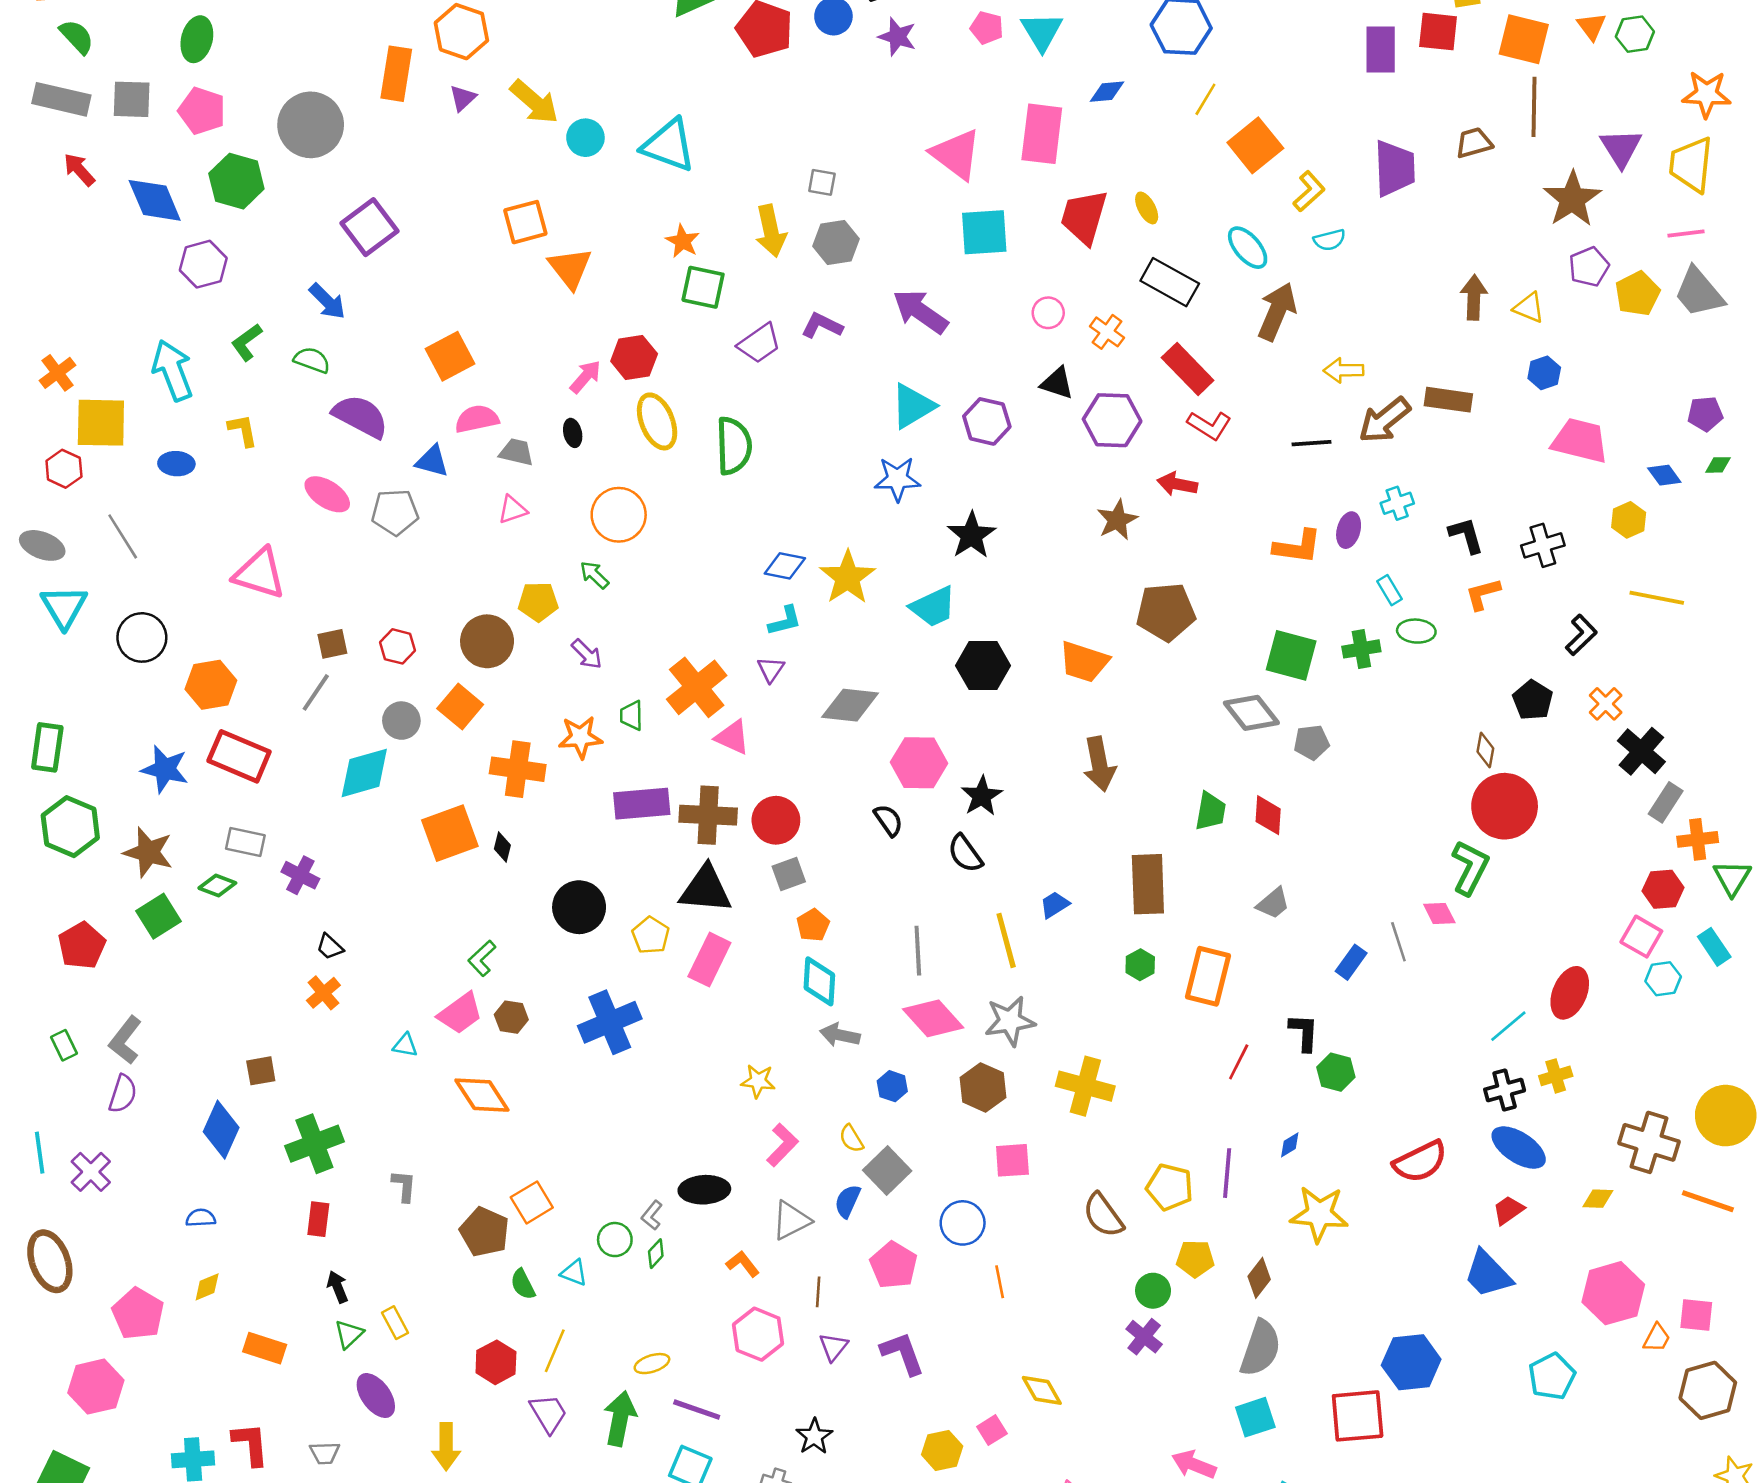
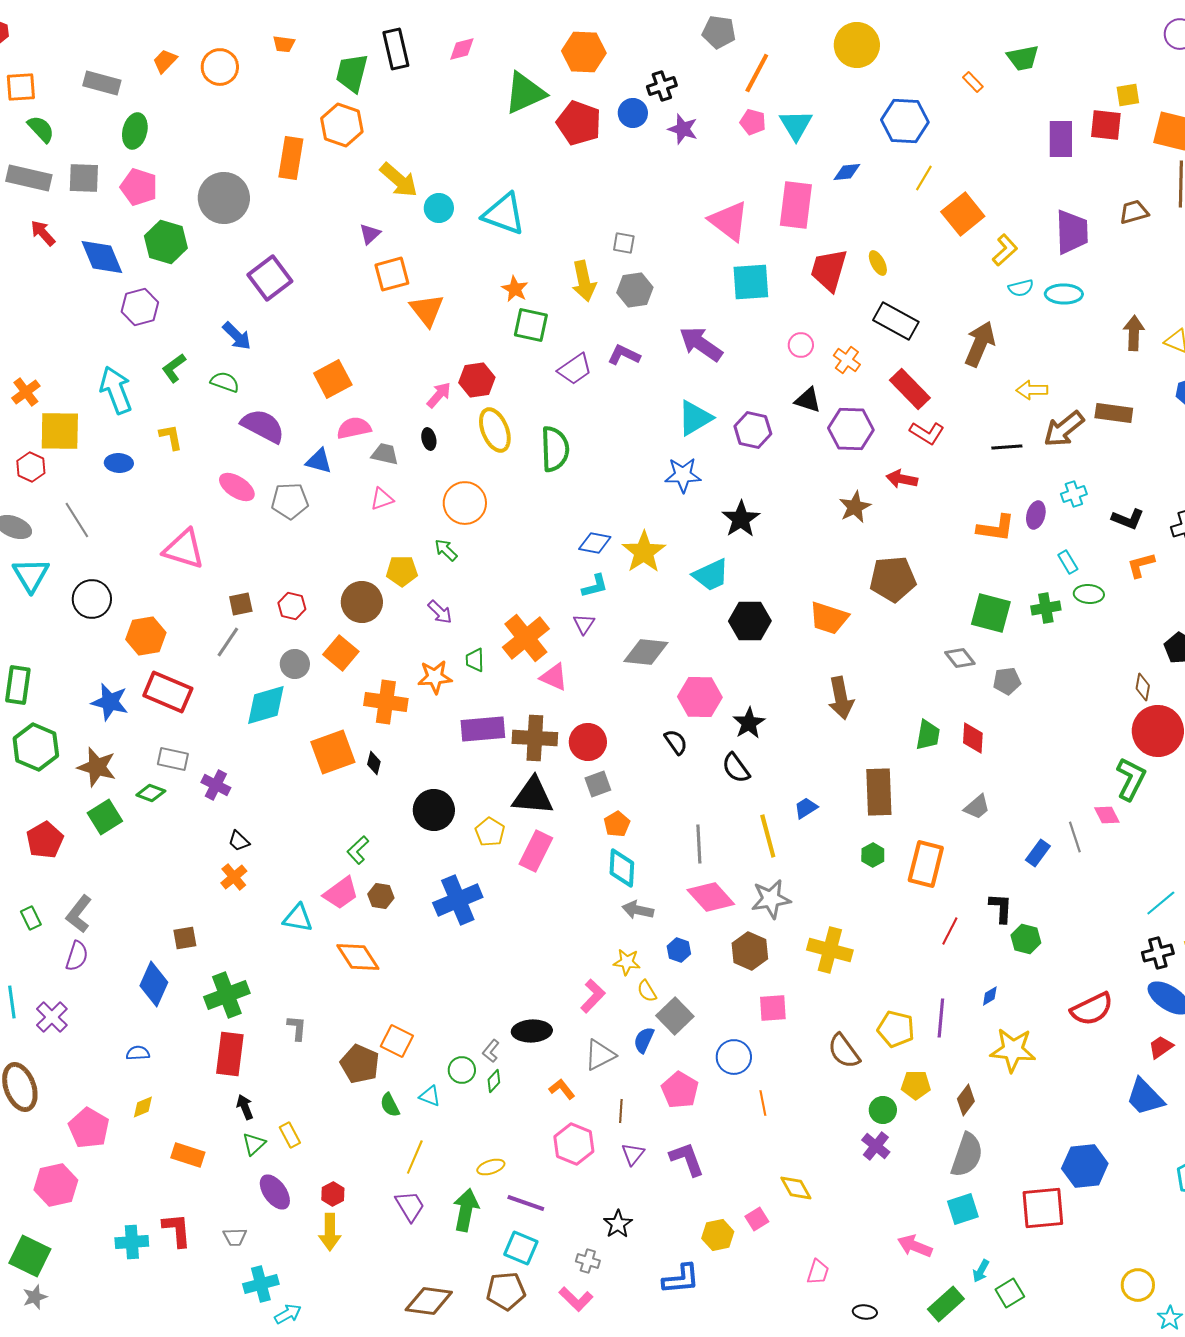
purple triangle: (463, 98) -> (370, 234), moved
cyan ellipse: (1248, 248) -> (1064, 294), moved, turned -48
black L-shape: (1466, 535) -> (1128, 519), turned 128
gray diamond: (1251, 713) -> (960, 658), size x0.7
cyan triangle: (405, 1045) -> (298, 918), size x1.5
yellow star: (758, 1081) -> (627, 962), moved
orange square: (532, 1202) -> (397, 1041), turned -32
red rectangle: (318, 1219) -> (230, 1054), size x1.6
red hexagon: (496, 1362) -> (333, 1194), moved, size x0.7

